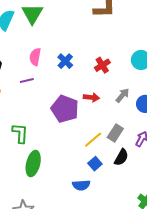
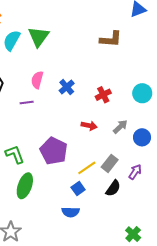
purple pentagon: (65, 109) -> (54, 151), moved
green L-shape: (20, 133) -> (15, 154), turned -30
blue square: (95, 164) -> (78, 188), moved

